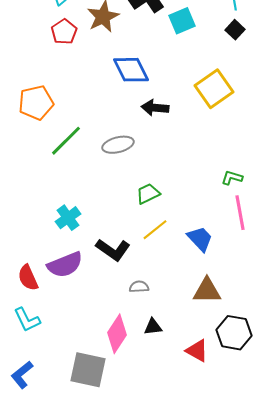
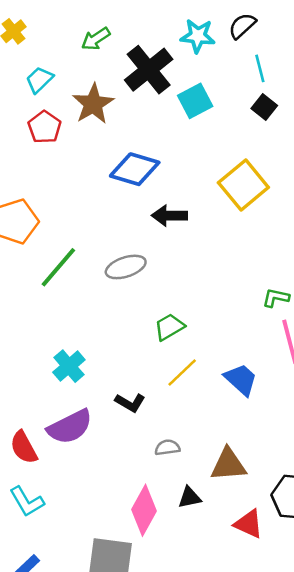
blue diamond: (131, 70) -> (135, 169), turned -42
black L-shape: (113, 250) -> (130, 403), size x0.7
brown triangle: (207, 291) -> (228, 465), moved

